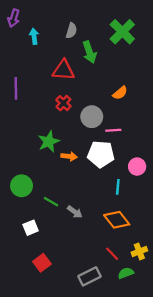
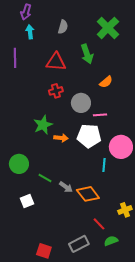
purple arrow: (14, 18) -> (26, 12), moved
green arrow: (89, 52) -> (87, 54), moved
purple line: (16, 88) -> (15, 58), moved
red cross: (63, 103) -> (56, 91), turned 32
pink circle: (137, 167) -> (121, 147), size x1.5
orange diamond: (117, 220) -> (88, 194), moved
yellow cross: (139, 251) -> (125, 210), moved
red square: (42, 263) -> (44, 251), moved, turned -35

